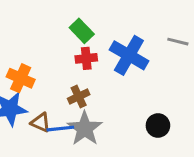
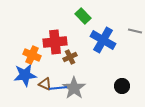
green rectangle: (82, 31) -> (83, 16), moved
red cross: (86, 58) -> (55, 42), moved, size x1.6
brown cross: (79, 97) -> (70, 57), moved

